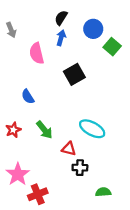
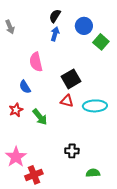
pink semicircle: (37, 53) -> (36, 62), moved
black square: (74, 74) -> (71, 79), moved
cyan ellipse: (92, 129) -> (95, 106), moved, turned -30
red star: (13, 130) -> (16, 110), moved
red triangle: (69, 149) -> (67, 101), moved

